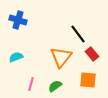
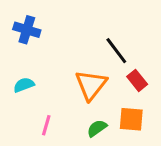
green semicircle: (55, 86) -> (97, 128), moved

